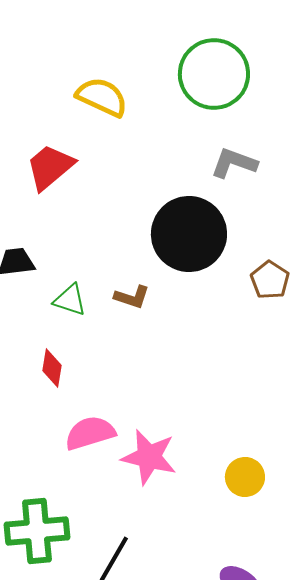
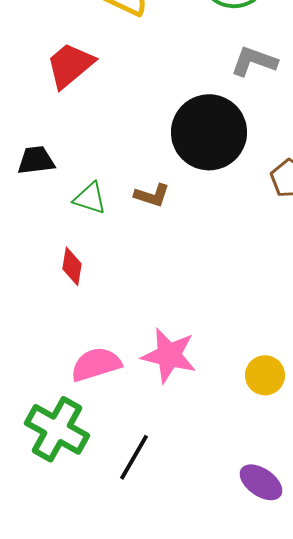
pink semicircle: (90, 433) -> (96, 364), moved
green cross: (37, 531) -> (57, 429), turned 34

